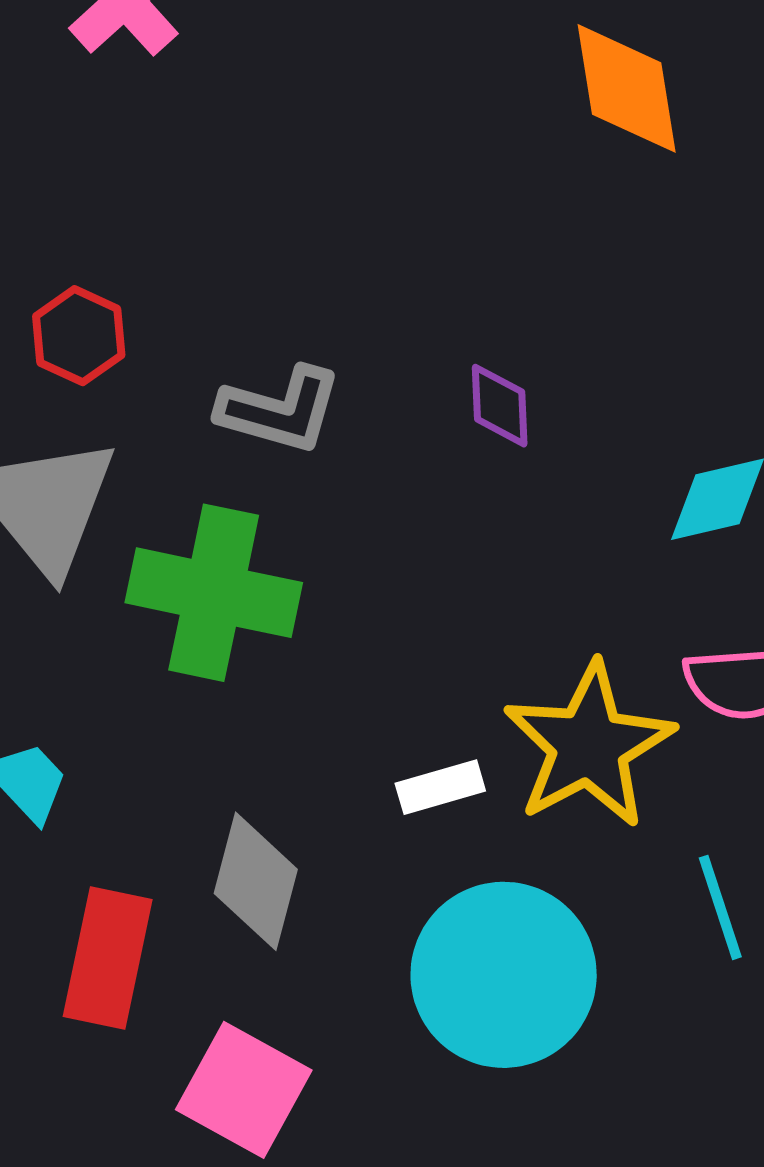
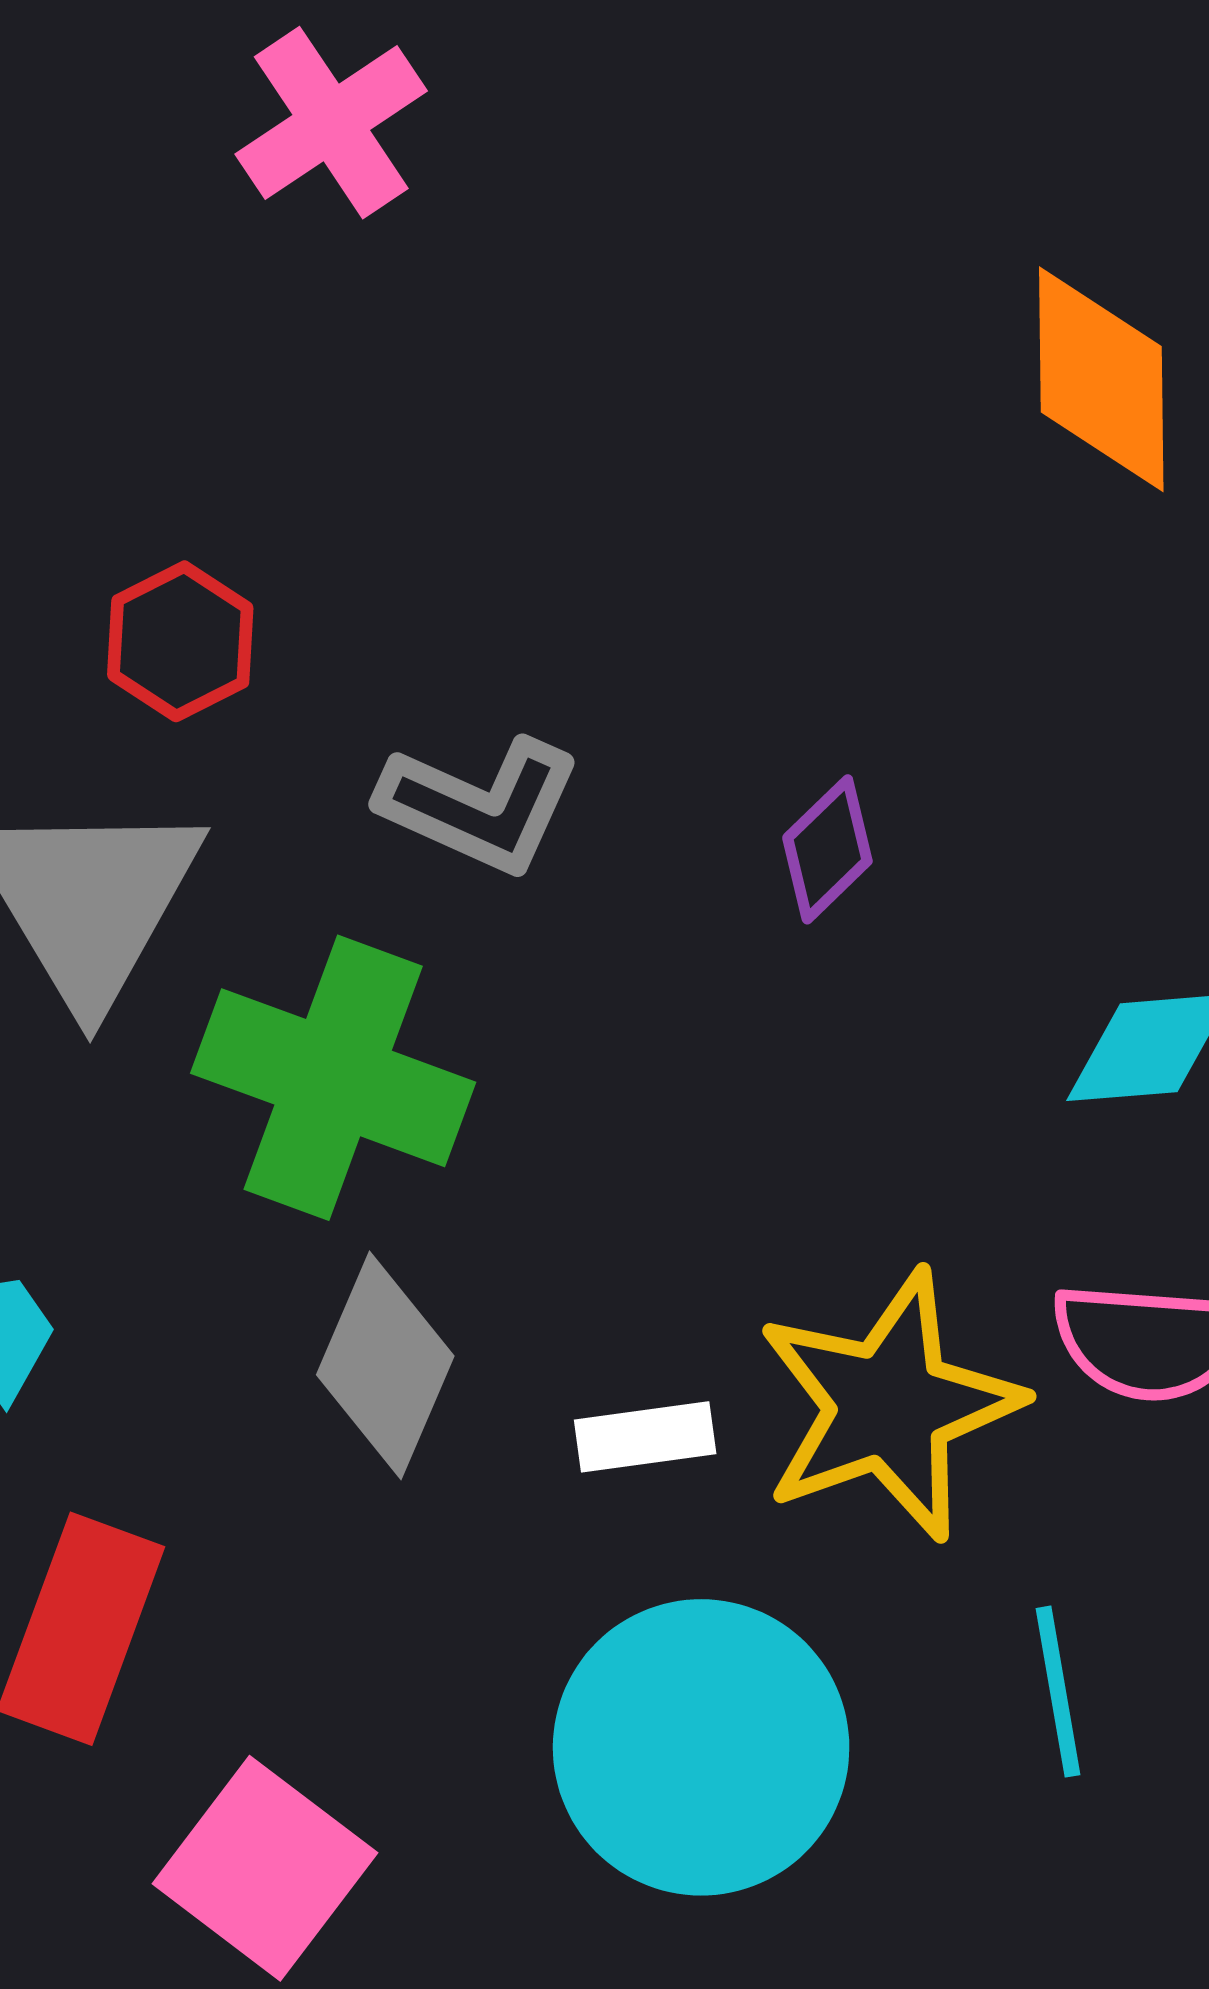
purple diamond: (500, 406) -> (827, 849), turned 40
gray diamond: (256, 881) -> (385, 1365), moved

